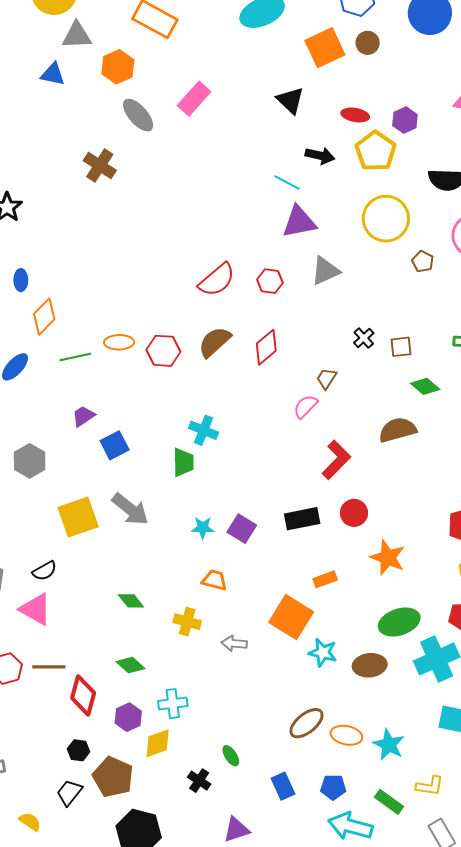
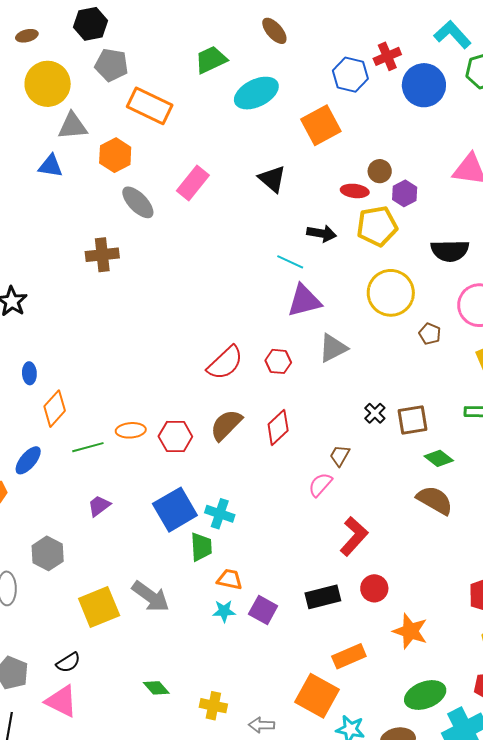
brown circle: (368, 43) -> (380, 171), moved
black triangle: (290, 100) -> (272, 179), moved
yellow pentagon: (376, 151) -> (377, 226), turned 30
brown cross: (100, 165) -> (102, 255), turned -36
brown square: (401, 347) -> (413, 420), size x1.4
brown semicircle: (398, 430) -> (435, 500), moved, turned 48
blue square: (115, 445) -> (175, 510), moved, size x1.5
orange rectangle: (325, 579) -> (349, 656), size x1.4
orange trapezoid: (214, 580) -> (230, 579), moved

